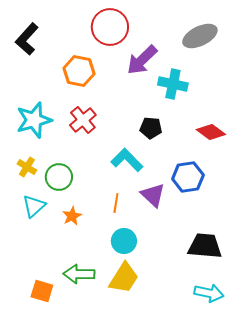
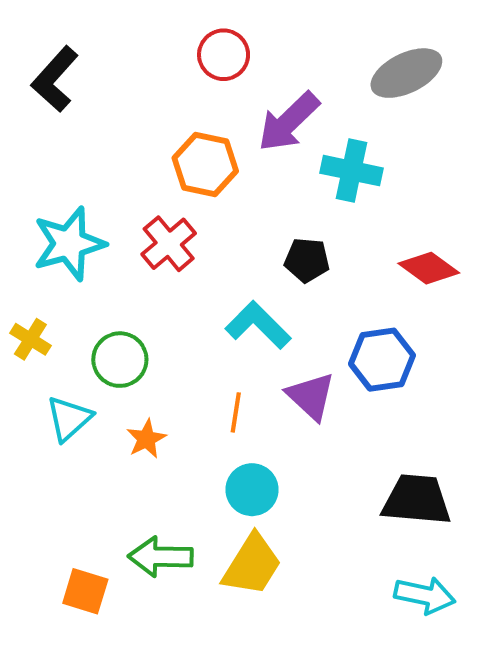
red circle: (110, 27) -> (224, 55), size x0.7
orange hexagon: (79, 71) -> (205, 164), moved
yellow cross: (27, 167) -> (30, 339), moved

